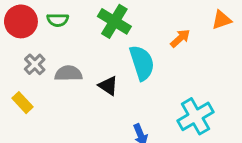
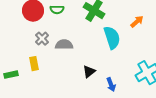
black triangle: (108, 86) -> (89, 72), moved, turned 48
yellow rectangle: (22, 103) -> (34, 64), turned 32

